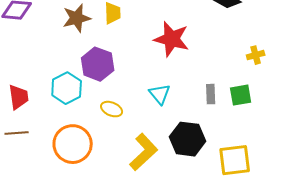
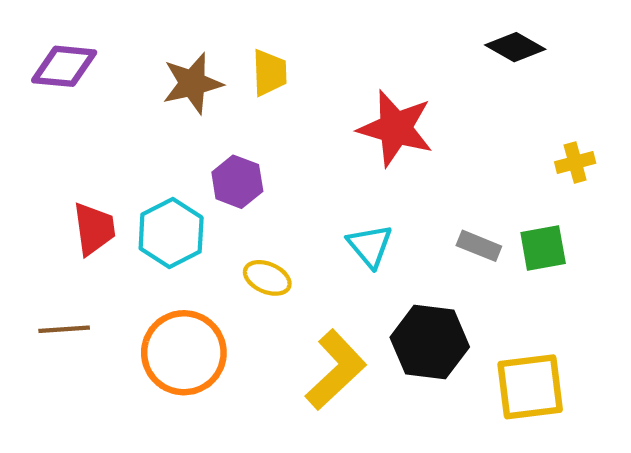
purple hexagon: (98, 64) -> (237, 182), size x0.7
gray rectangle: (211, 94) -> (479, 246), turned -66
red trapezoid: (19, 97) -> (94, 229), moved

